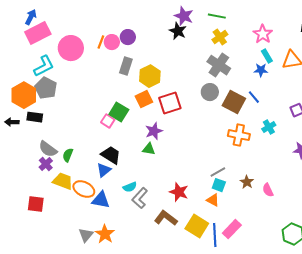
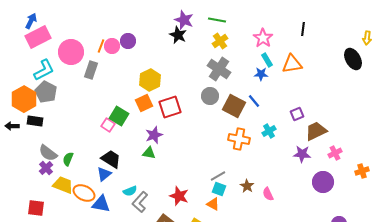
gray rectangle: (126, 66) -> (91, 70), moved

